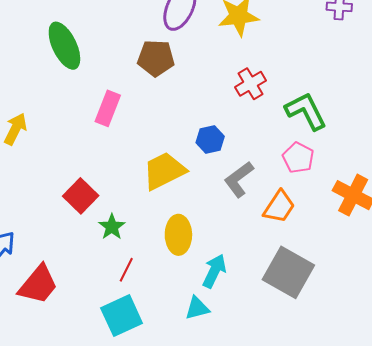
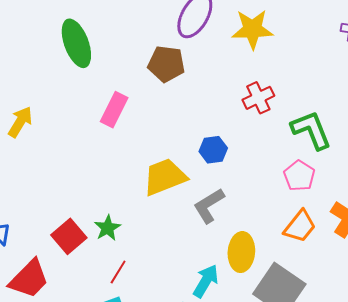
gray L-shape: (239, 179) -> (209, 206), moved
red square: (81, 196) -> (69, 236), moved
orange trapezoid: (279, 207) -> (300, 226), moved
yellow ellipse: (178, 235) -> (241, 252), moved

